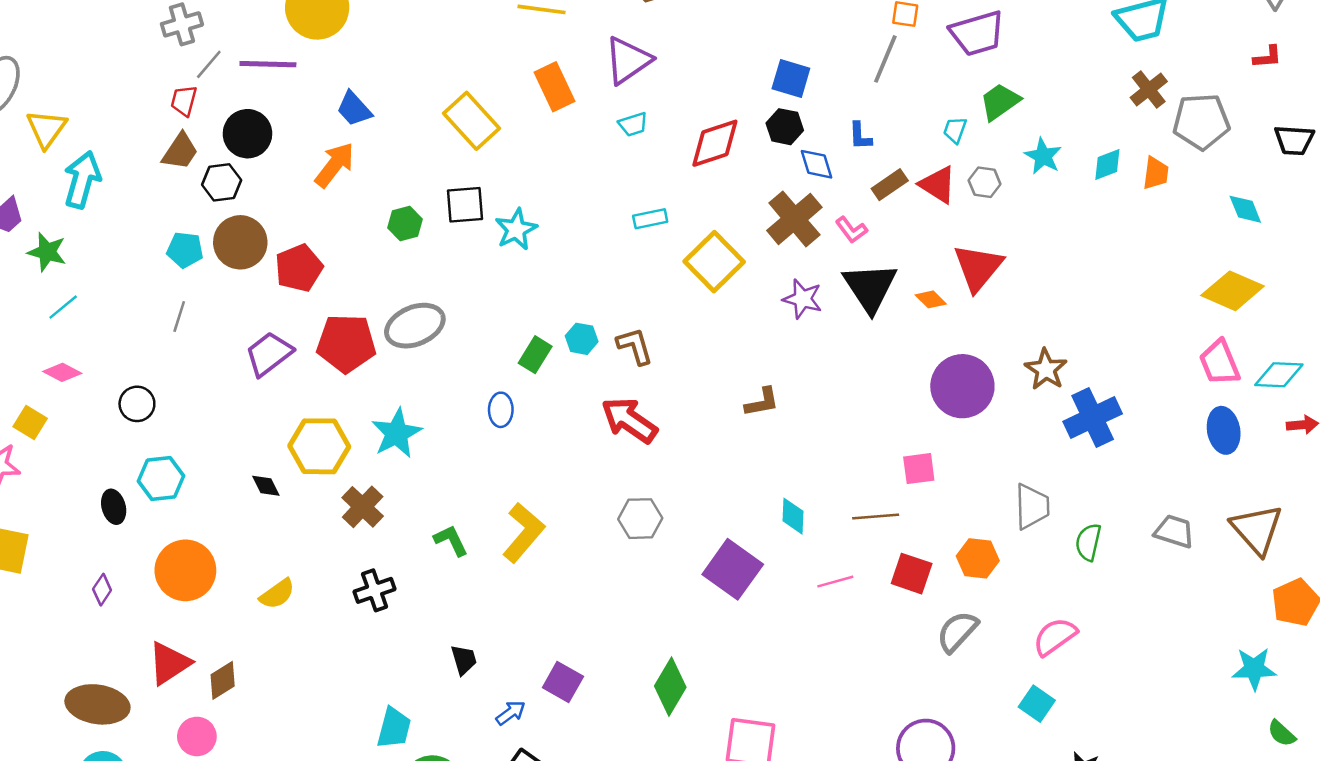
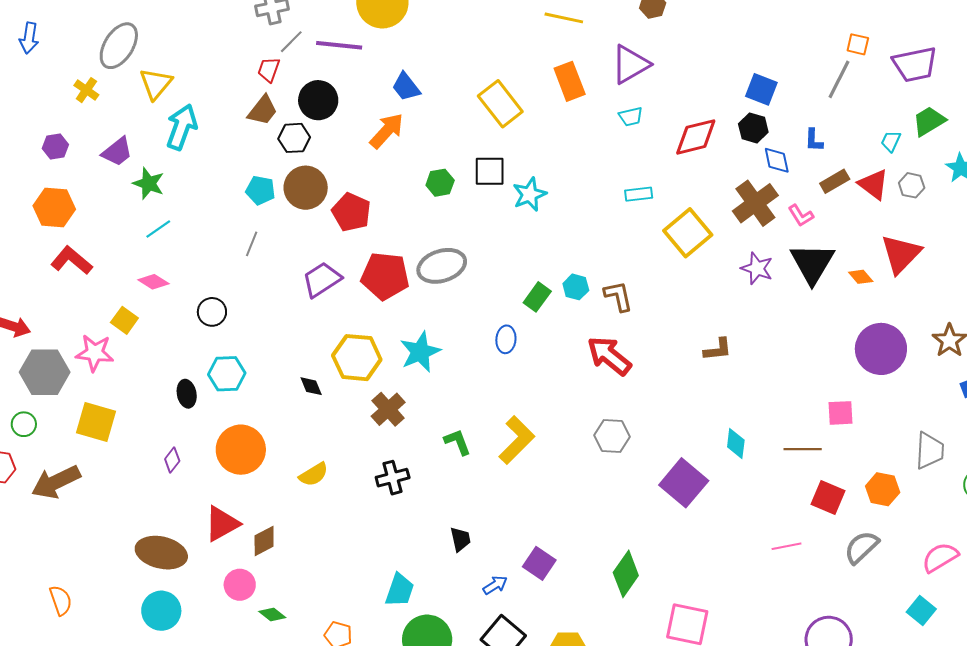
red pentagon: (299, 268) -> (351, 212), turned -30
pink line: (835, 582) -> (786, 546), moved

